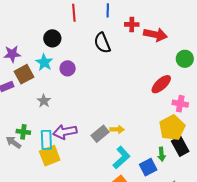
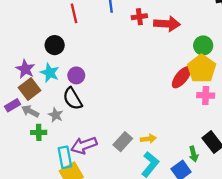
black semicircle: (102, 43) -> (73, 99), moved
purple star: (12, 54) -> (25, 69), moved, turned -30
yellow pentagon: (172, 128) -> (202, 69), moved
yellow arrow: (117, 129) -> (148, 139), moved
green cross: (23, 132) -> (39, 132), moved
gray arrow: (13, 142) -> (30, 111), moved

